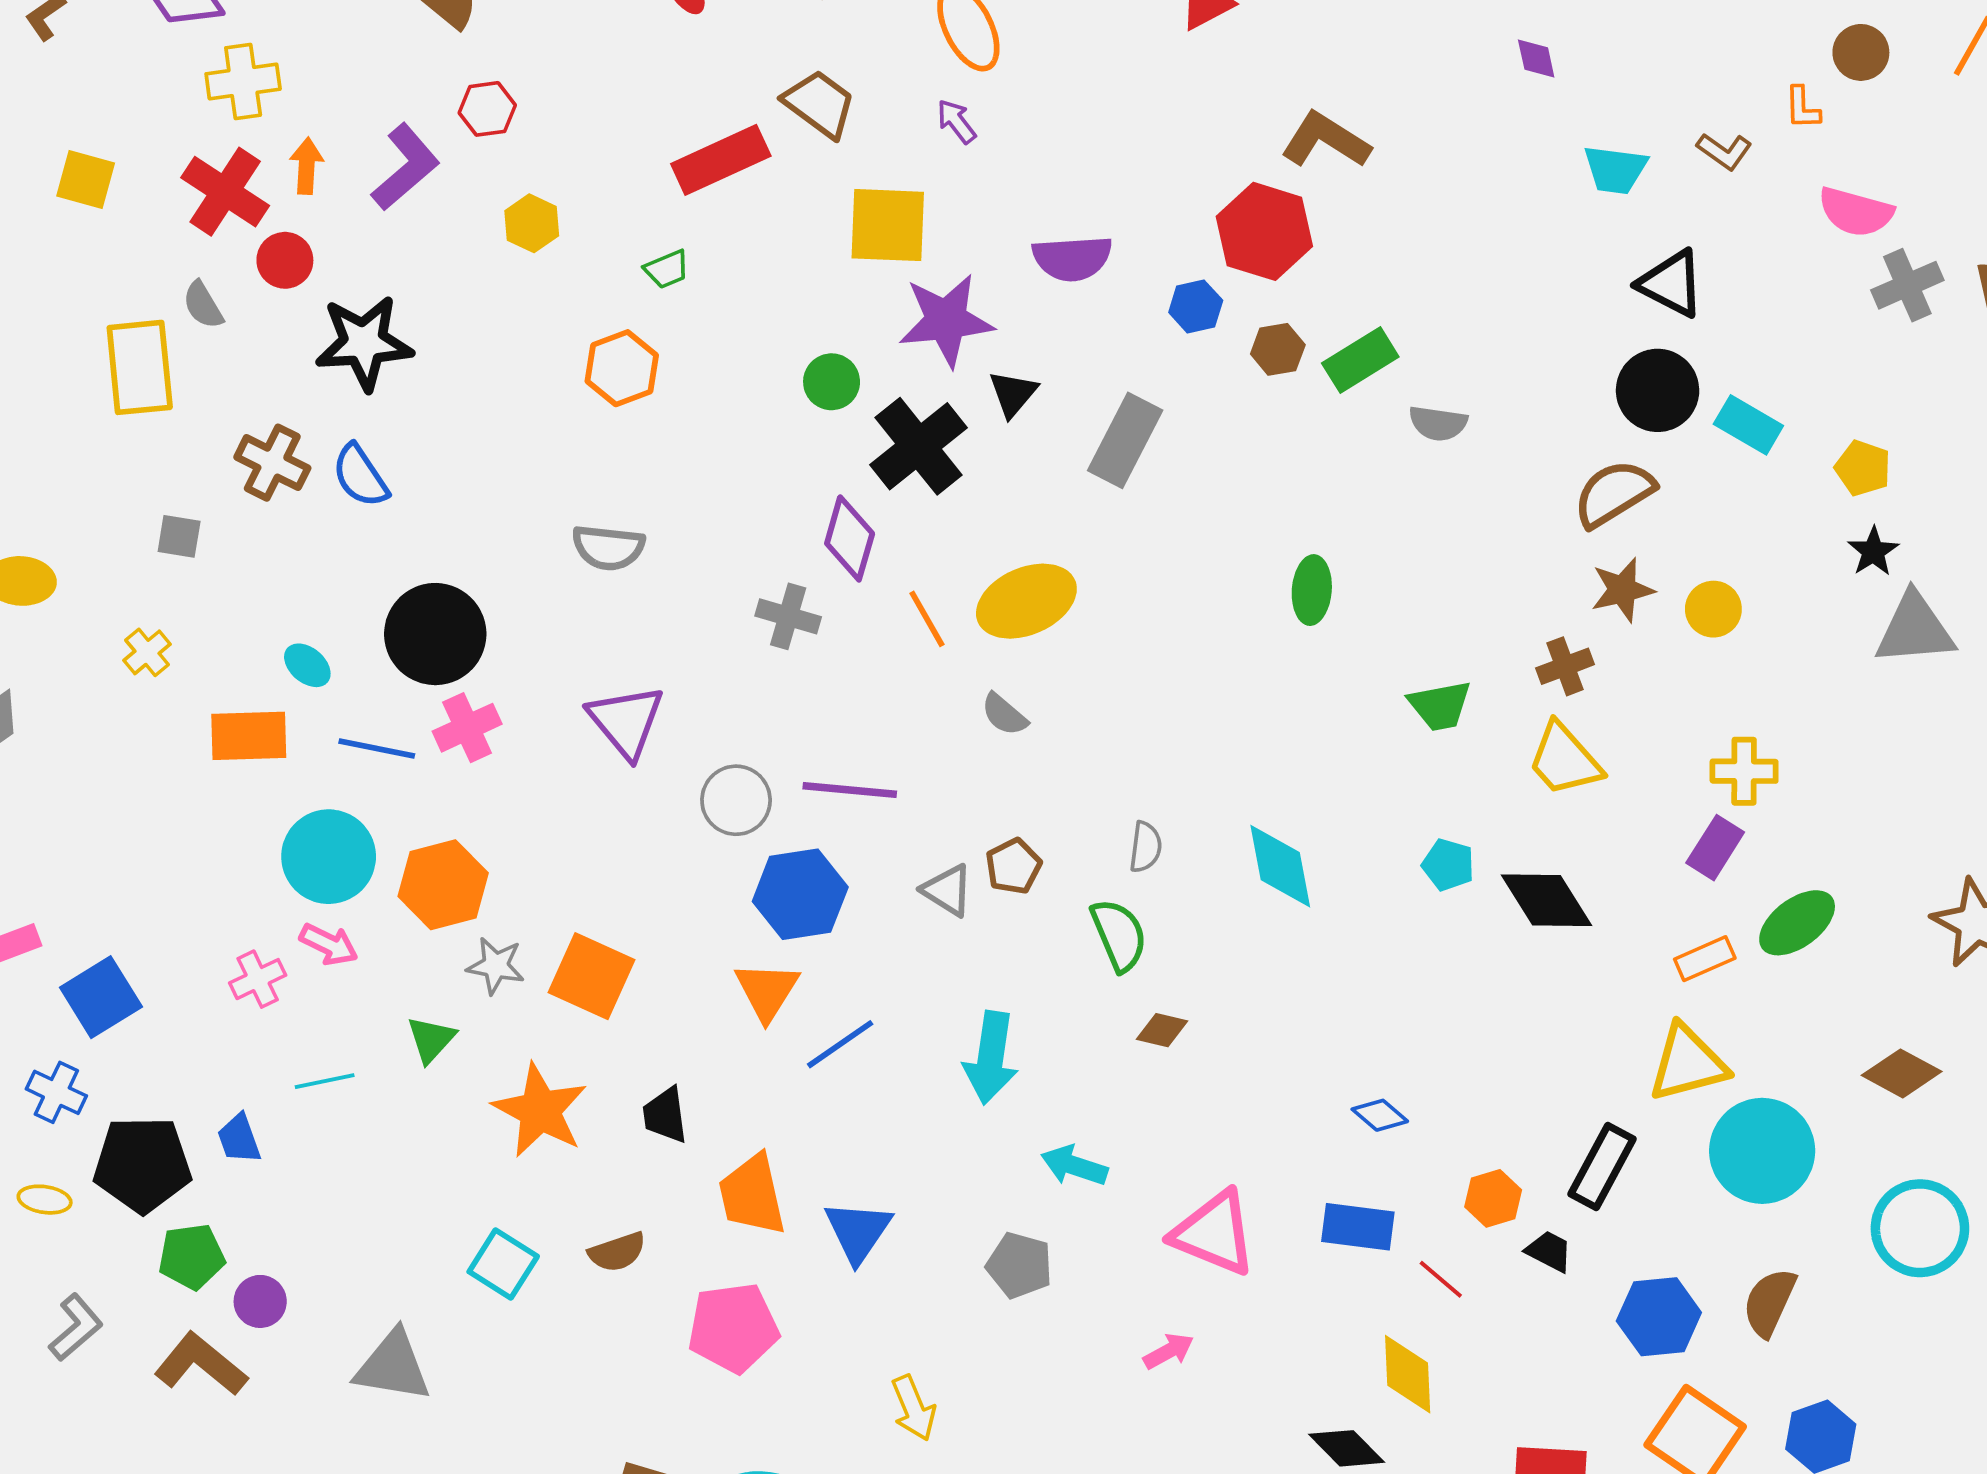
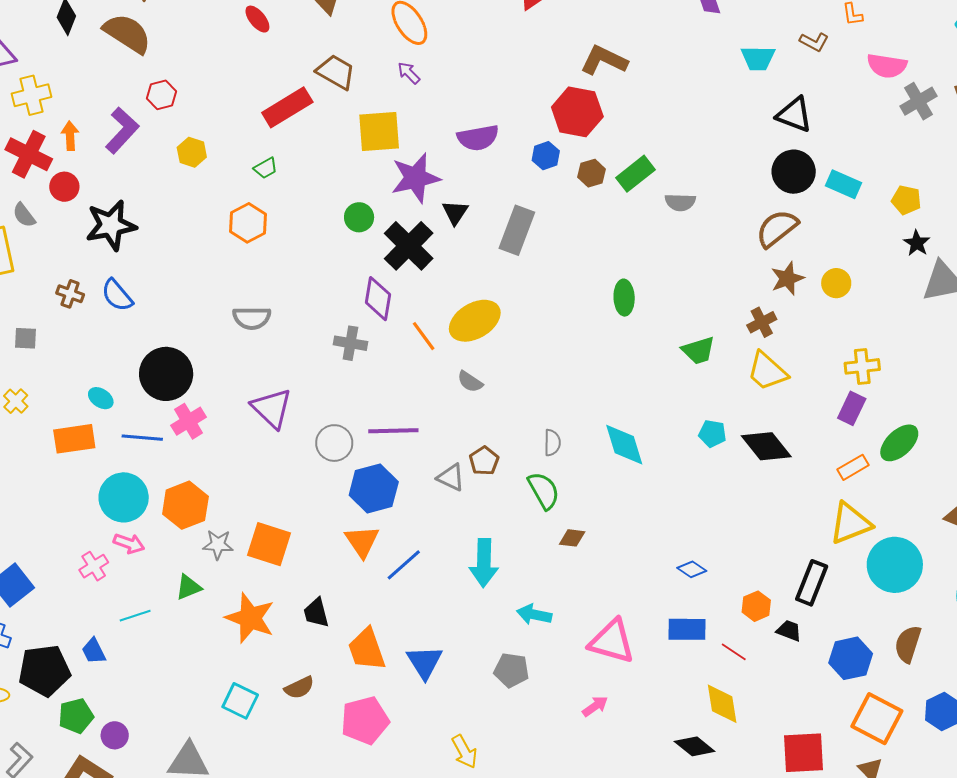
brown cross: (272, 463) -> (70, 294), size x0.7
green triangle: (431, 1039) -> (188, 587), turned 32

